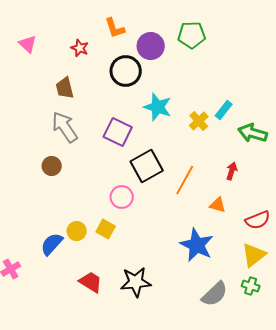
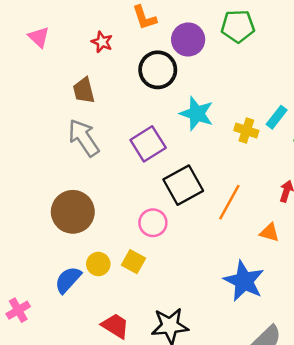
yellow cross: (199, 121) -> (246, 131), turned -30
purple square: (118, 132) -> (148, 144), turned 32
brown circle: (52, 166) -> (73, 212), moved, size x1.8

